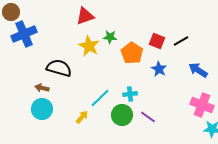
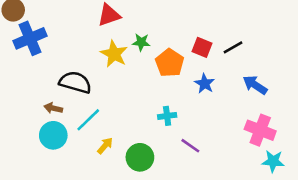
cyan line: (100, 98) -> (88, 120), moved
green circle: (122, 115) -> (140, 157), moved

